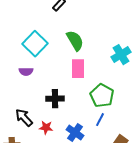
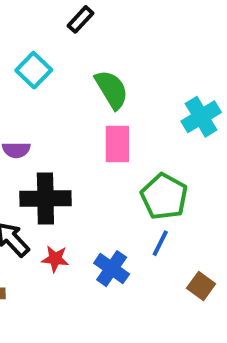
cyan square: (35, 44) -> (34, 70), moved, size x0.7
black cross: (55, 99) -> (45, 198), moved, size x1.4

